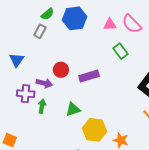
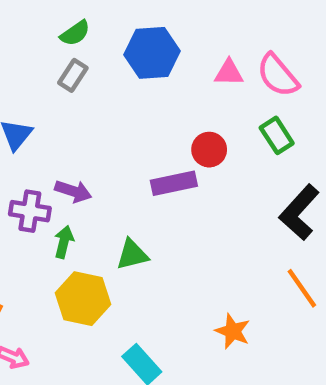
green semicircle: (47, 14) -> (75, 33), moved
green rectangle: (120, 51) -> (277, 135), moved
red circle: (61, 70) -> (209, 150), moved
yellow hexagon: (95, 130) -> (83, 299), moved

